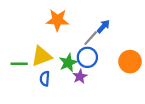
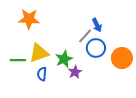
orange star: (58, 20) -> (29, 19), moved
blue arrow: (103, 26) -> (97, 25), turned 112
blue circle: (87, 57) -> (96, 48), moved

